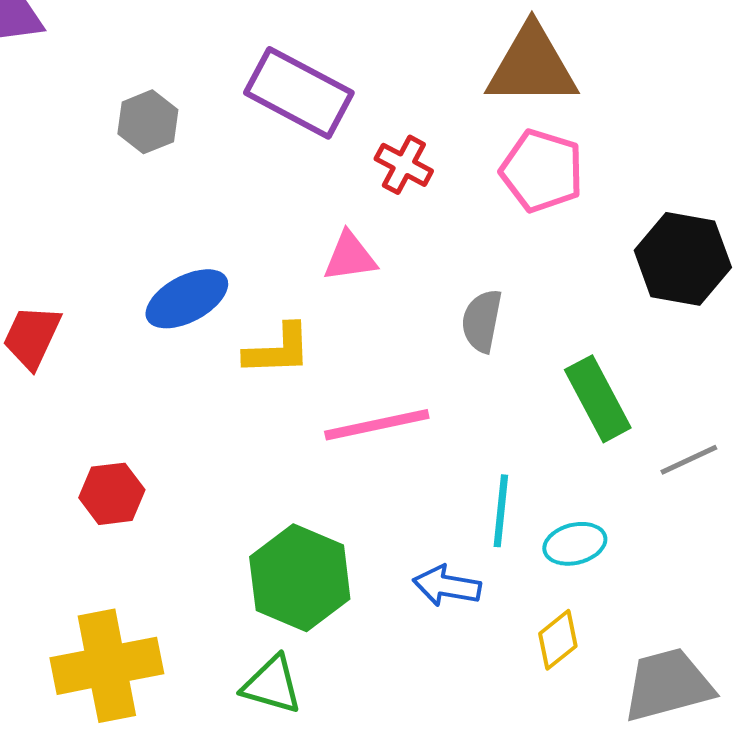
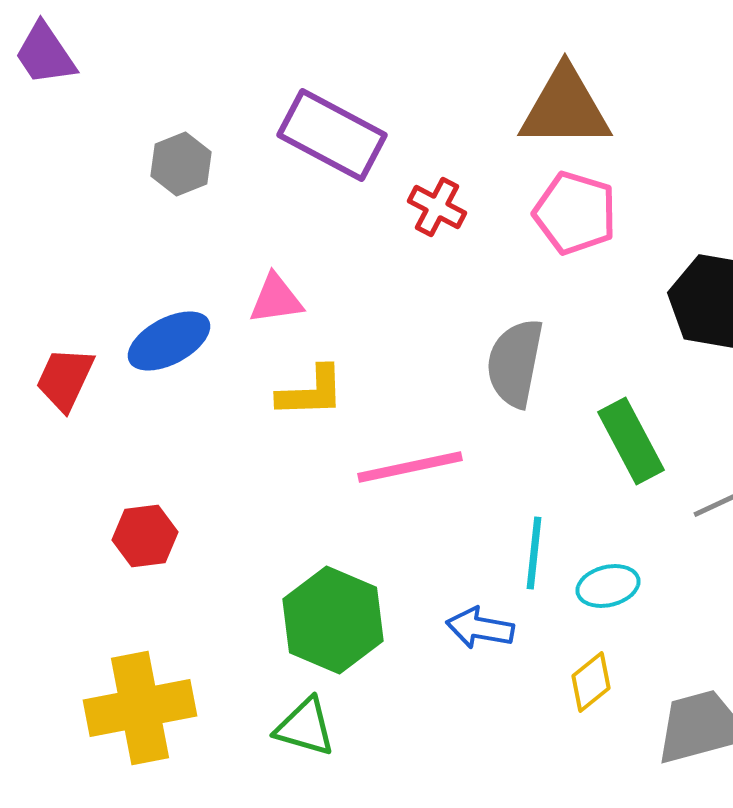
pink triangle: (350, 257) -> (276, 299), moved
blue ellipse: (187, 299) -> (169, 341), moved
gray semicircle: (482, 321) -> (515, 363), size x1.4

